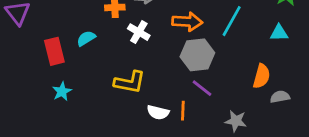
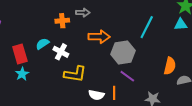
orange arrow: (187, 22) -> (99, 37), moved
white cross: (139, 32) -> (61, 52), moved
cyan triangle: (279, 33) -> (181, 24), moved
cyan star: (62, 91) -> (22, 74), moved

